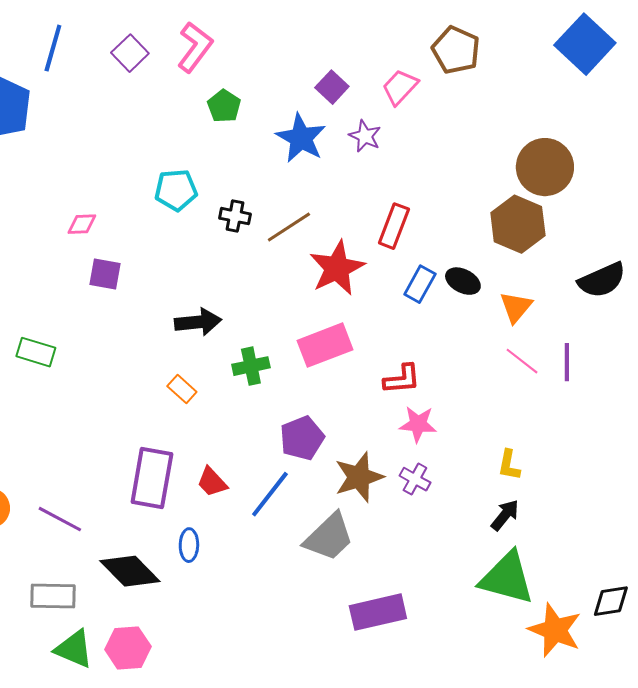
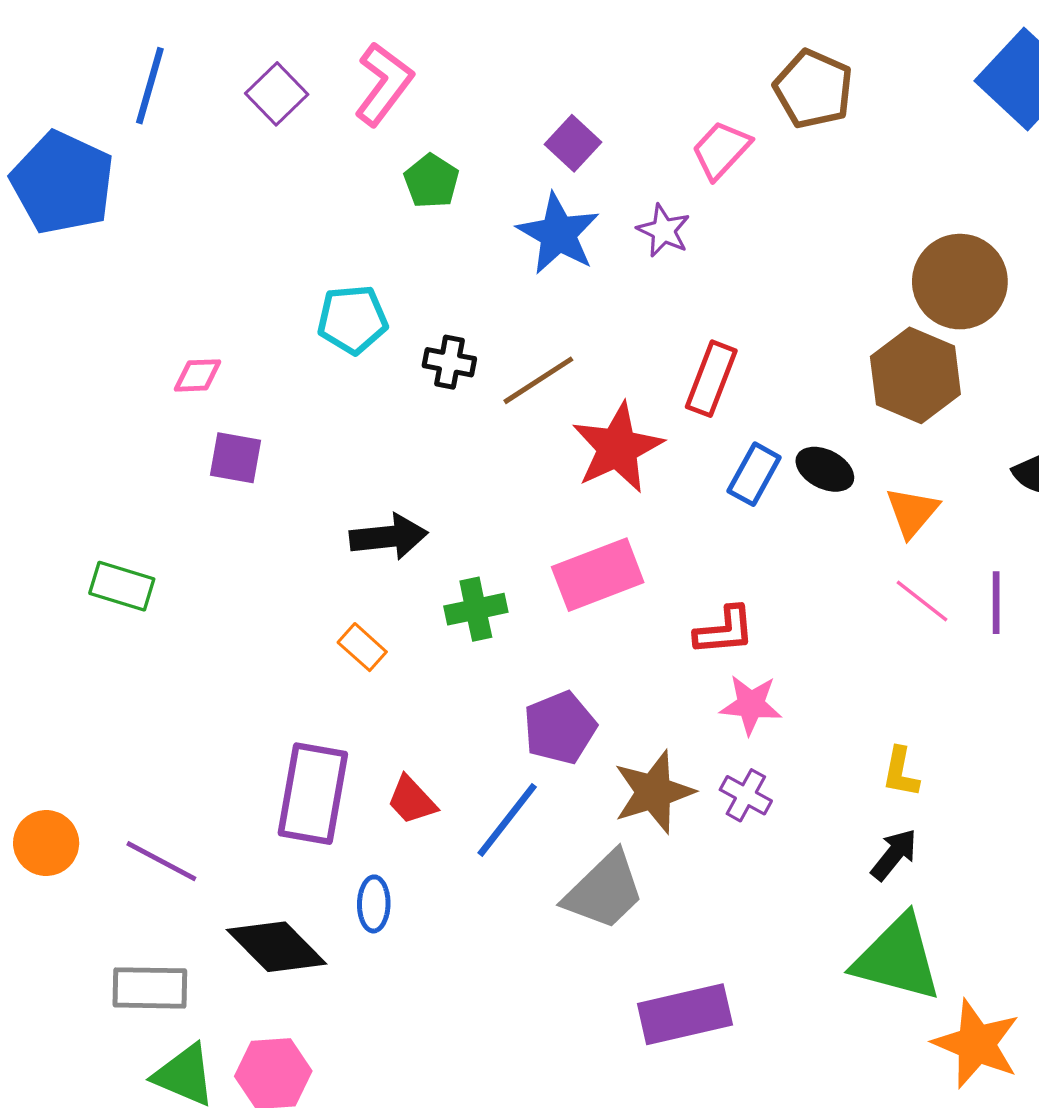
purple square: (332, 87) -> (573, 143), moved

